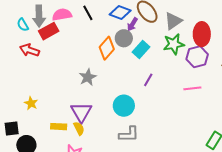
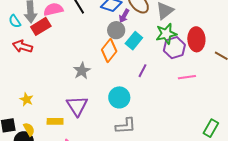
red ellipse: (202, 34) -> (196, 39), moved
orange diamond: (107, 48) -> (109, 50), moved
purple hexagon: (197, 57) -> (174, 48), moved
yellow semicircle: (79, 128) -> (29, 129), moved

